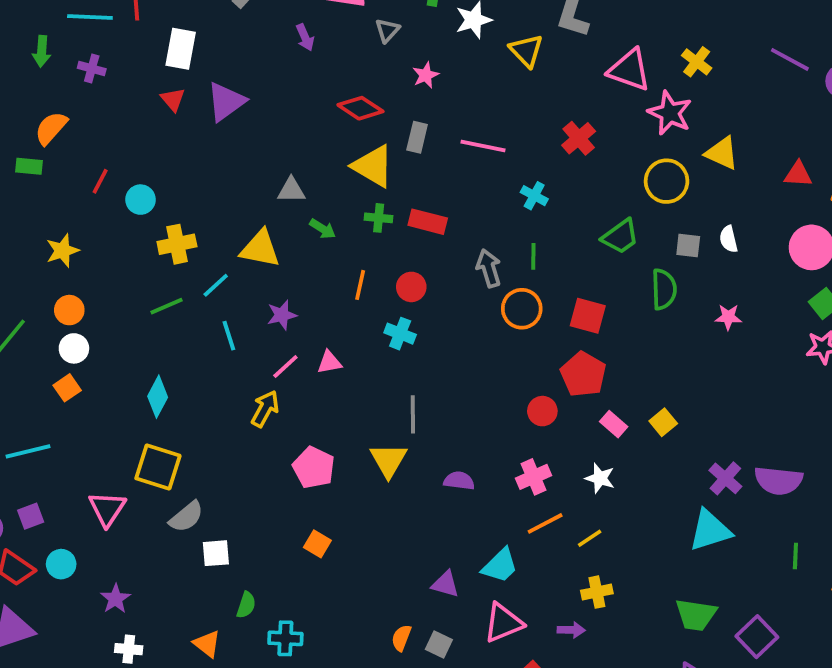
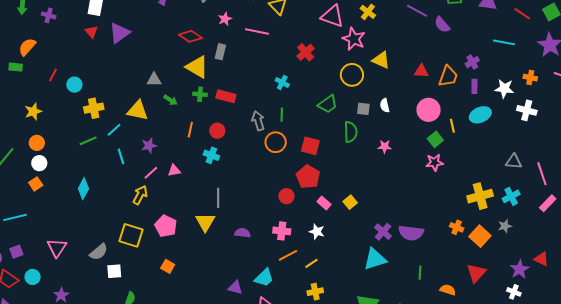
pink line: (483, 146) -> (257, 31), moved
yellow square: (158, 467) -> (131, 235), moved
pink cross: (534, 477) -> (282, 231), turned 30

